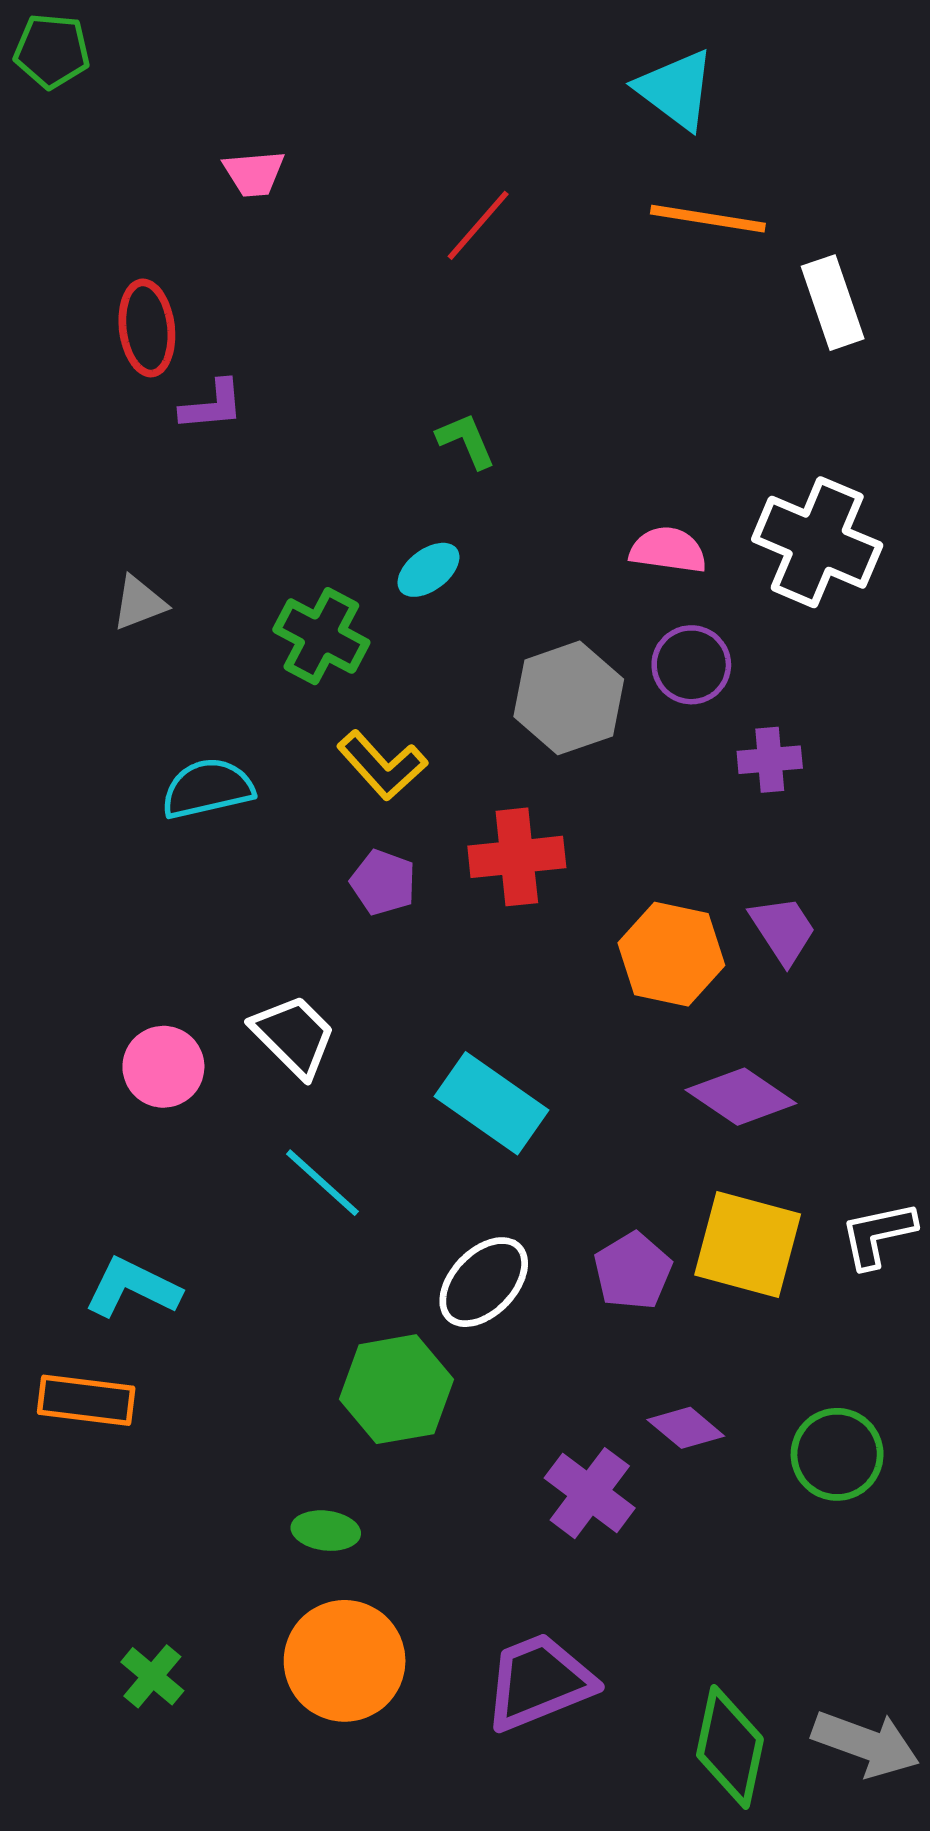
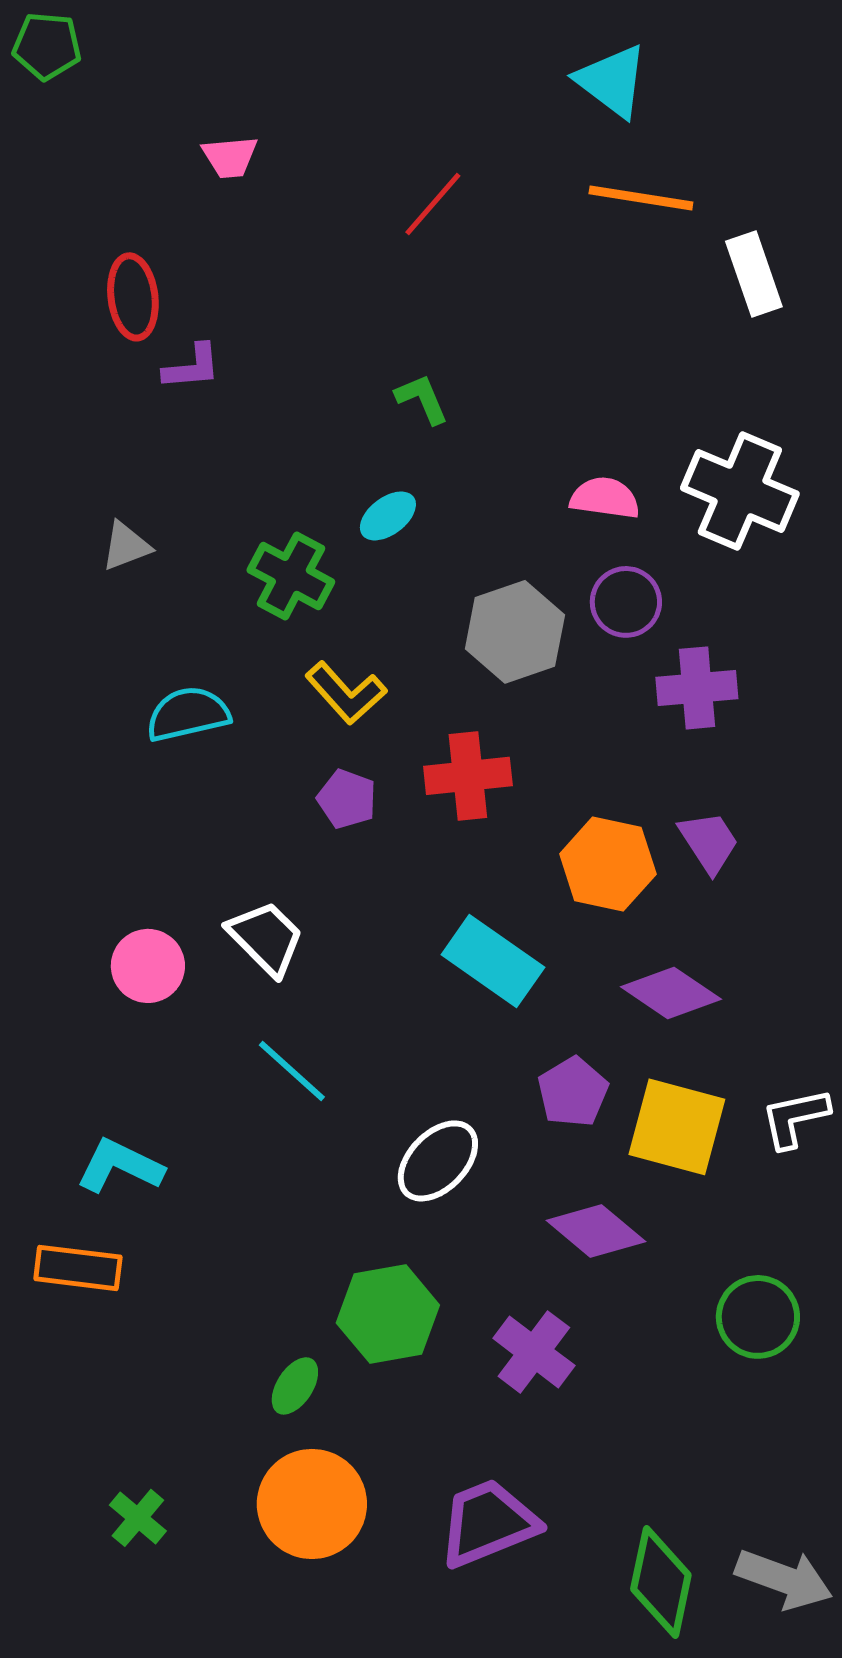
purple cross: (770, 760) -> (697, 688), size x1.4
cyan rectangle: (491, 1103) -> (493, 961), moved
purple pentagon: (633, 1271) -> (573, 1092), moved
green hexagon: (396, 1389) -> (388, 1314), moved
purple diamond: (686, 1428) -> (596, 1231), moved, size x1.4
green ellipse: (326, 1531) -> (295, 1386), turned -64

